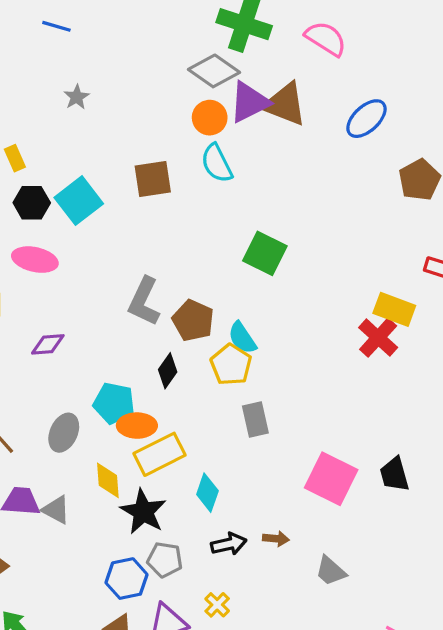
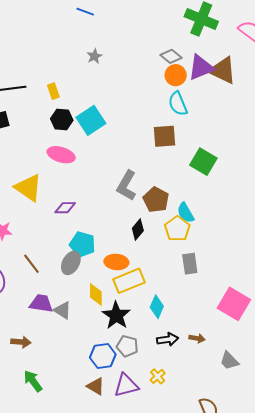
gray diamond: (214, 71) -> (171, 56), moved, size x0.7
brown square: (153, 179) -> (164, 136), moved
cyan pentagon: (114, 403) -> (82, 244), moved

